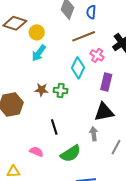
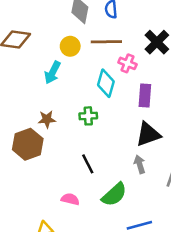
yellow circle: (37, 32) -> (70, 46), moved
brown line: (84, 36) -> (106, 42), turned 30
brown star: (41, 90) -> (47, 119), moved

